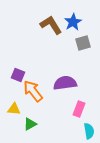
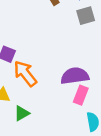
purple semicircle: (65, 83) -> (75, 76), moved

